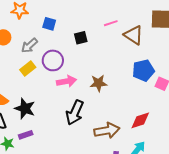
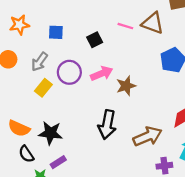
pink line: (111, 23) -> (125, 26), moved, turned 48
pink arrow: (66, 81) -> (102, 73), moved

